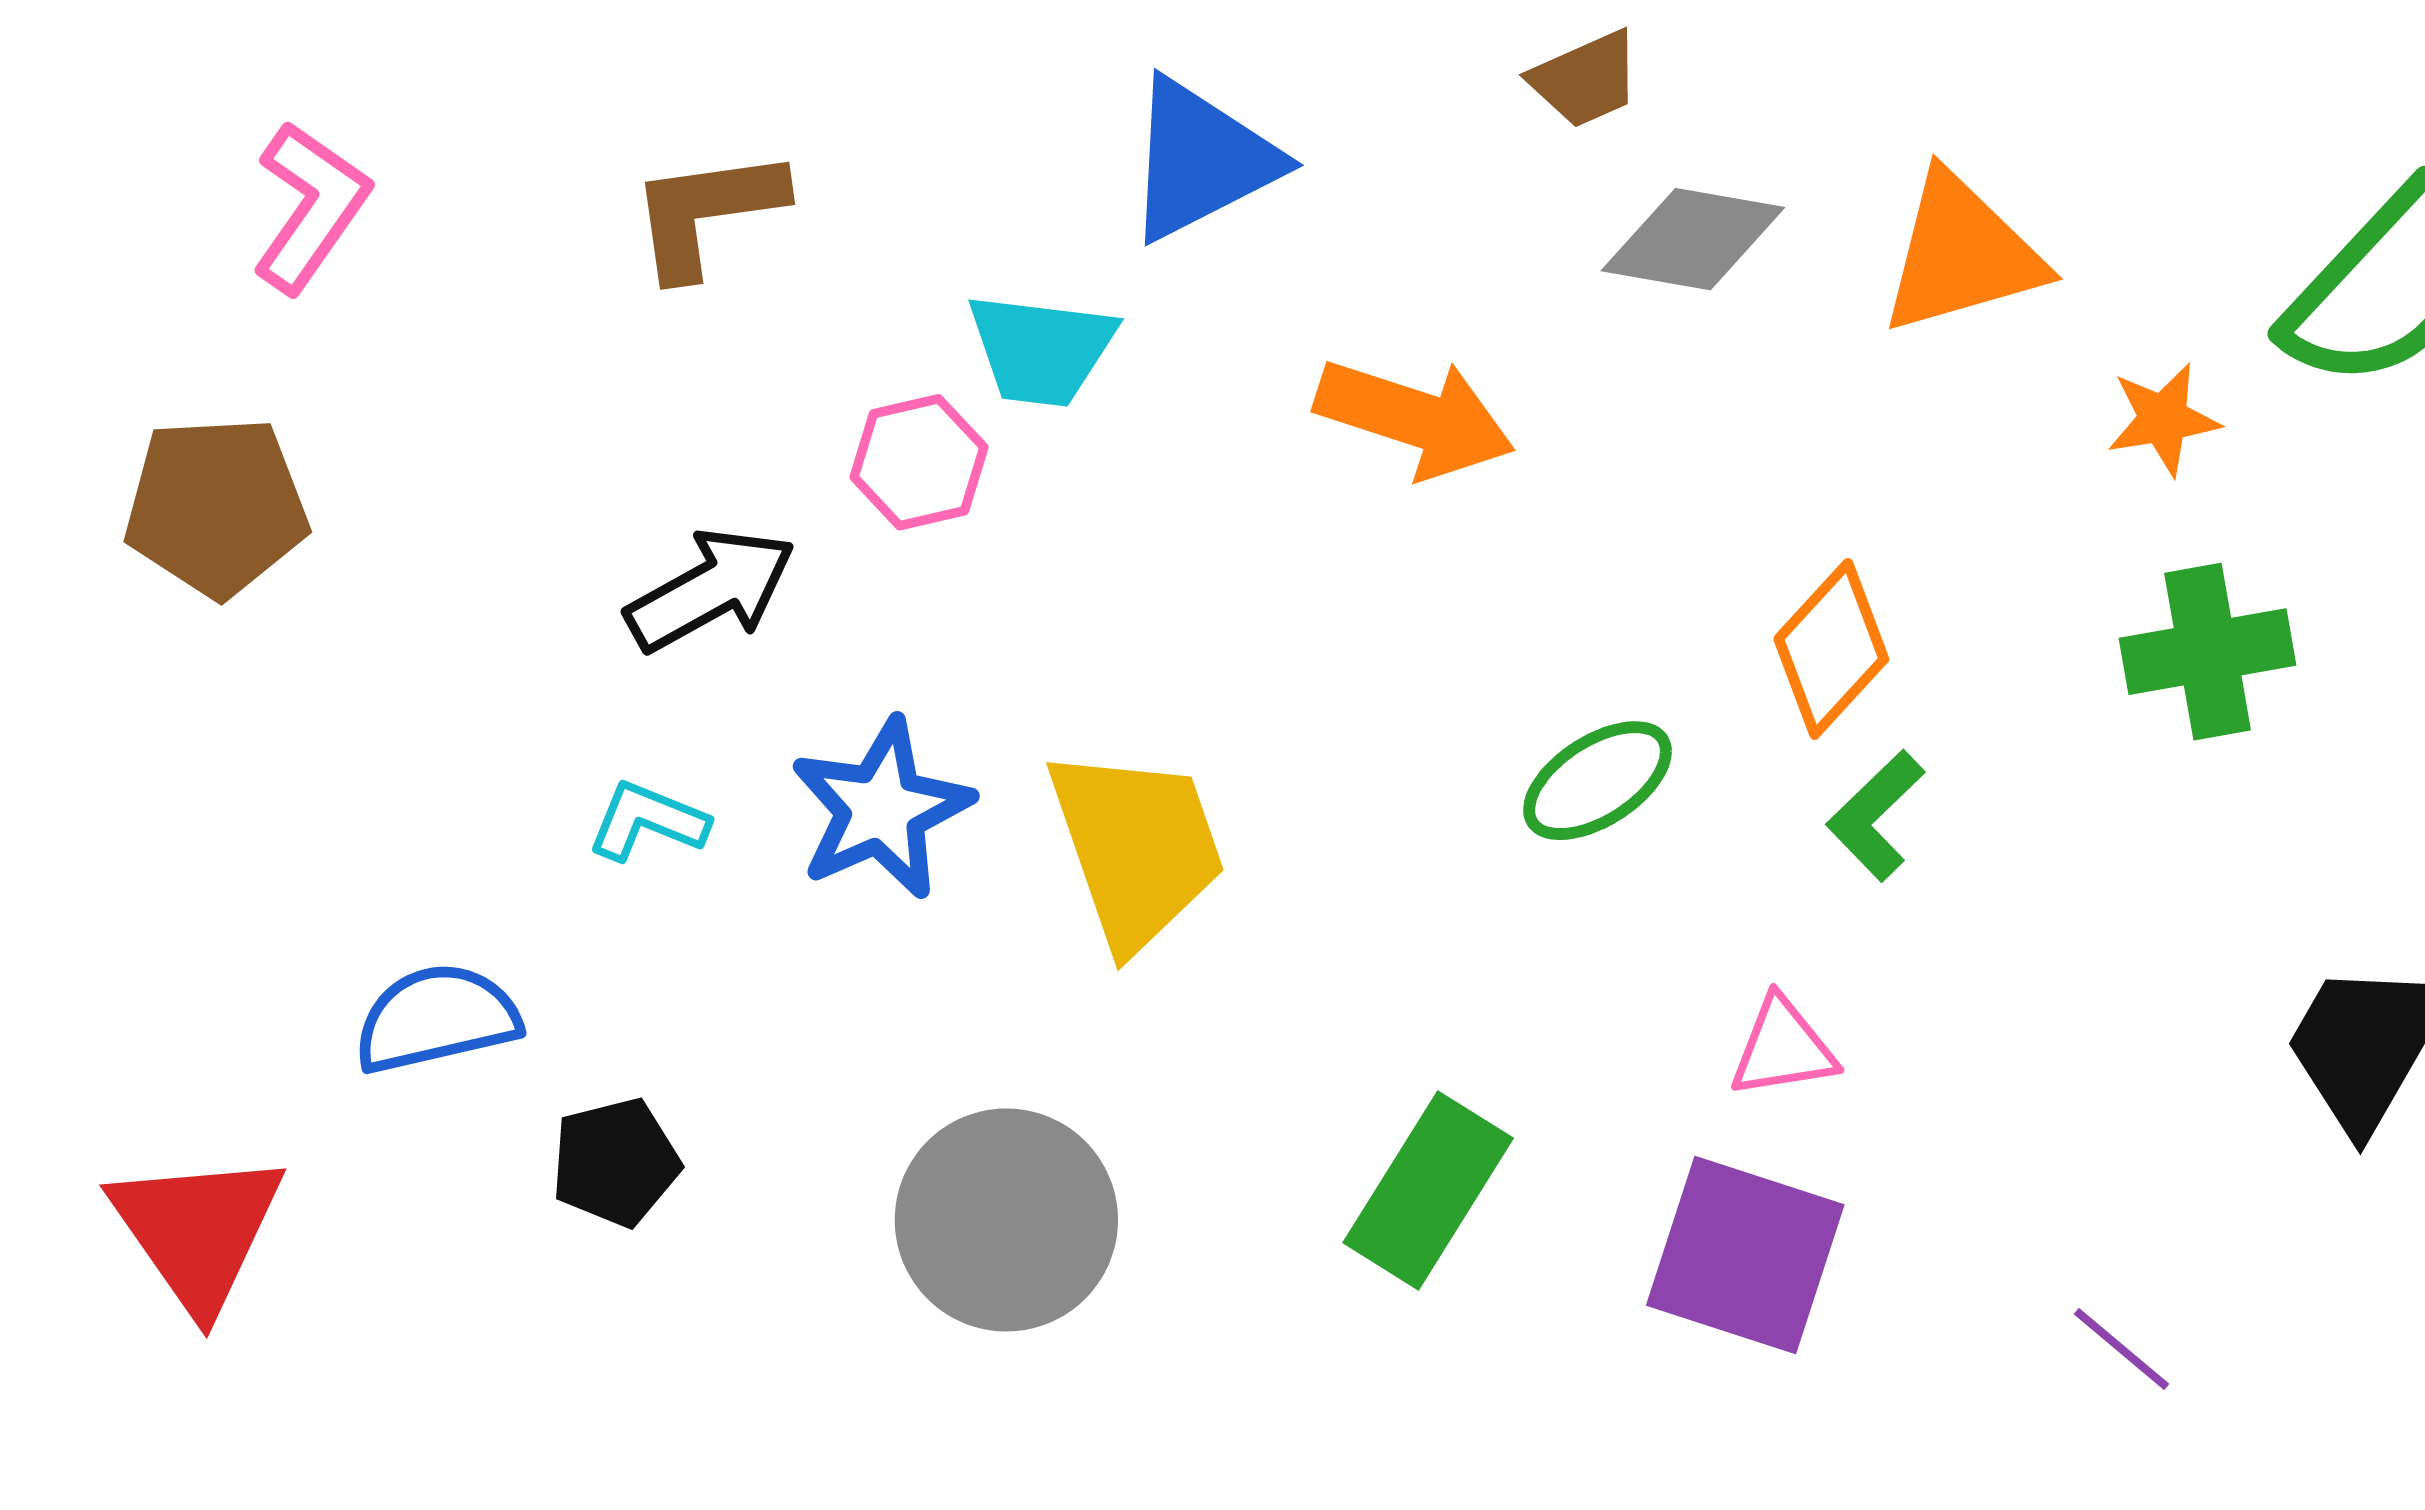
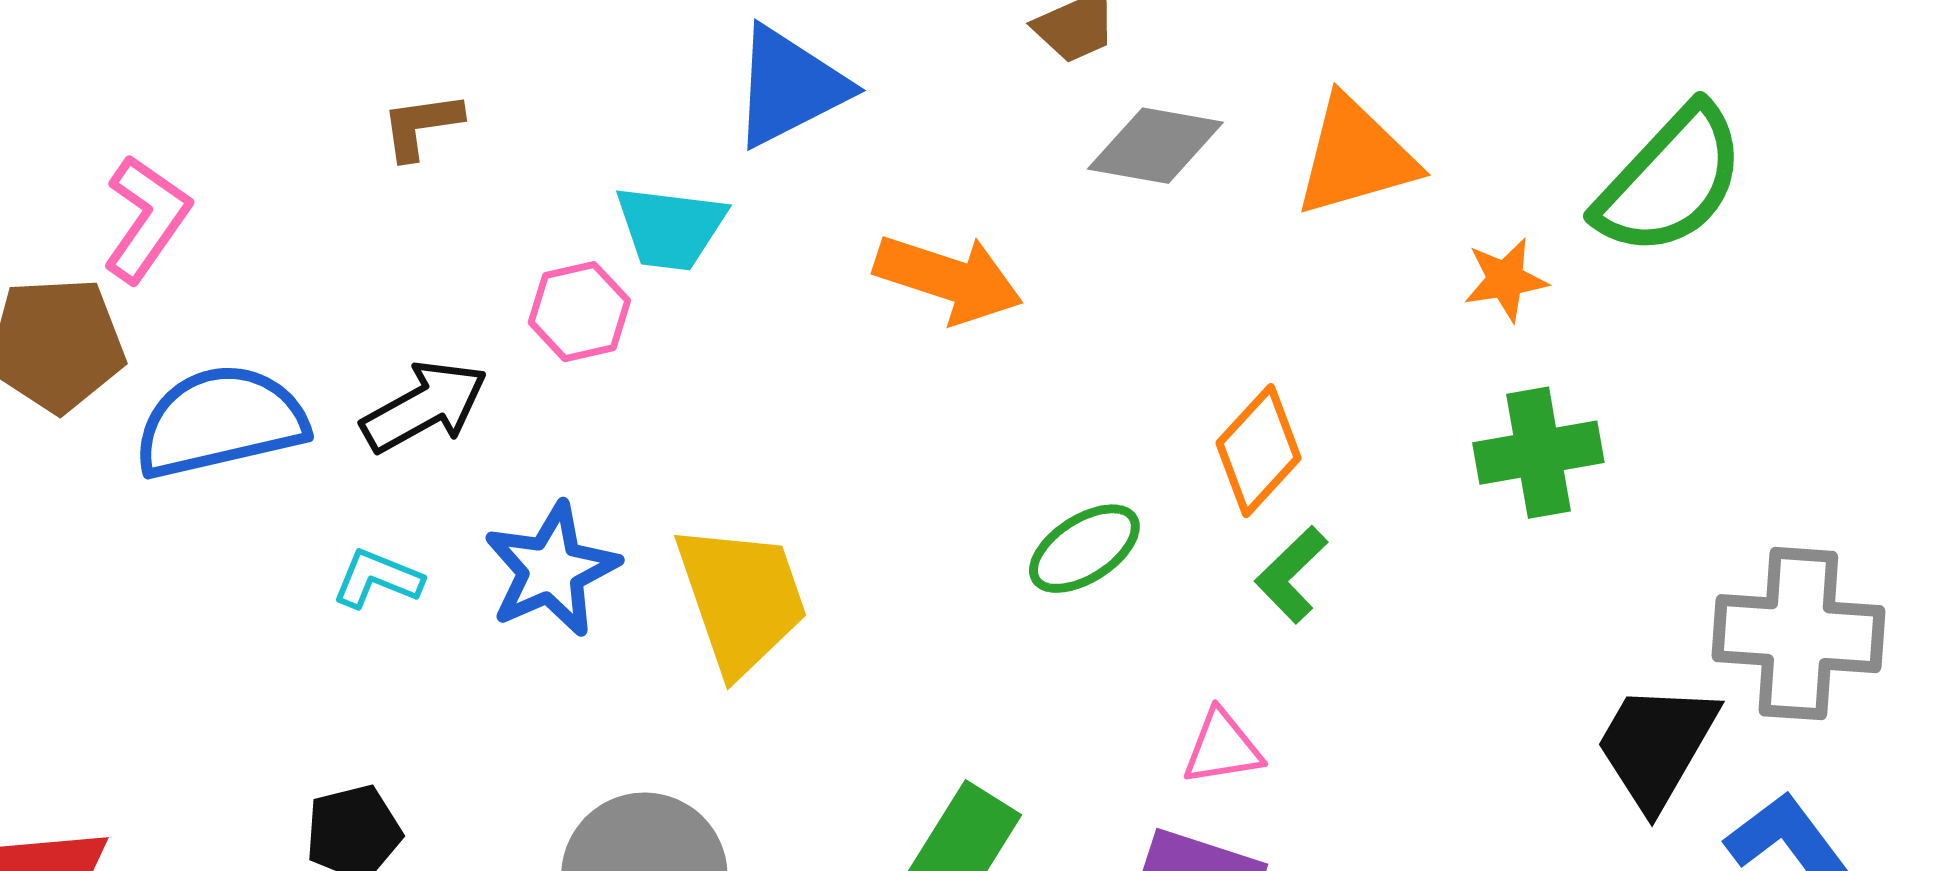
pink L-shape: (310, 207) -> (146, 219), moved
brown L-shape: (707, 212) -> (421, 126), size x0.7
blue semicircle: (437, 1018) -> (220, 422), moved, size x1.4

